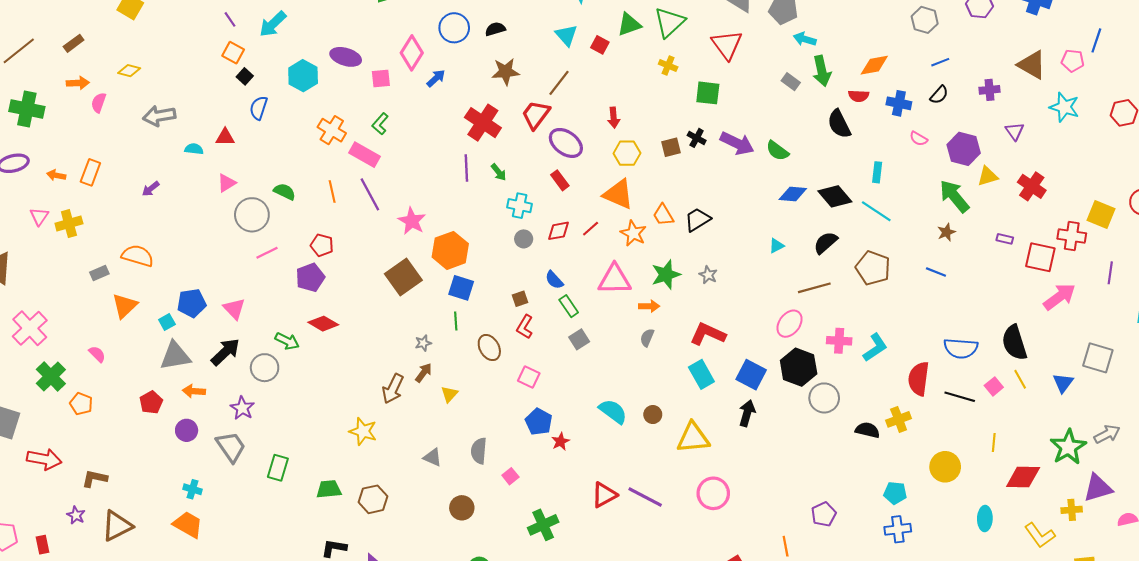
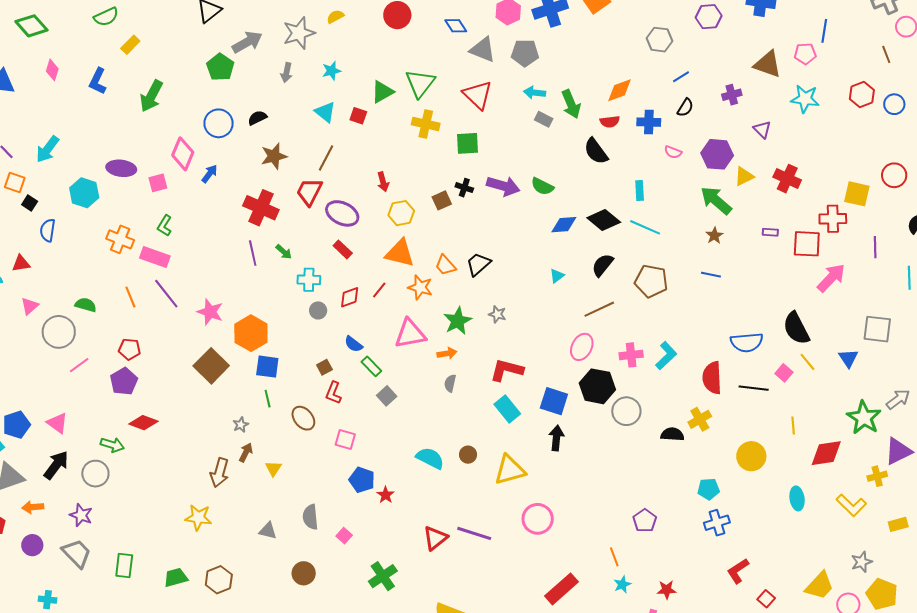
cyan arrow: (805, 39) -> (535, 93), moved
yellow cross: (668, 66) -> (426, 124), size x1.5

